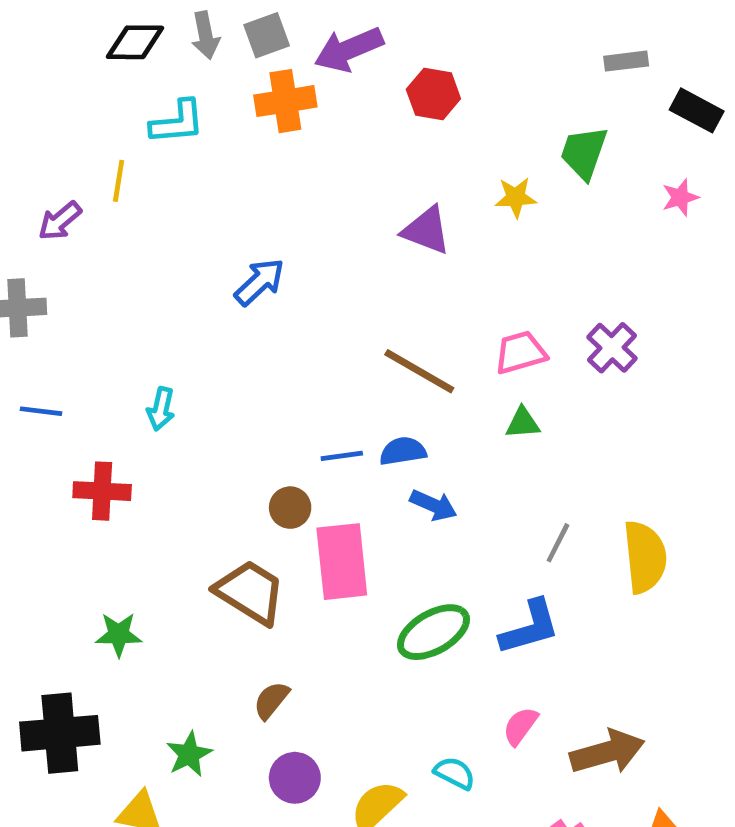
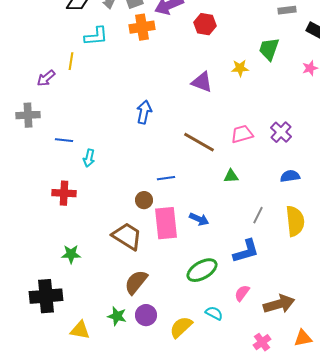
blue arrow: (260, 282) -> (144, 112), moved, turned -35
blue line: (41, 411) -> (64, 140), moved
green triangle: (523, 423) -> (231, 176), moved
blue semicircle: (403, 451) -> (290, 176), moved
blue arrow: (433, 505) -> (199, 219), moved
green ellipse: (433, 632) -> (202, 270), moved
brown semicircle: (271, 700) -> (136, 282), size x1.5
green star: (189, 754) -> (117, 316), moved, turned -30

